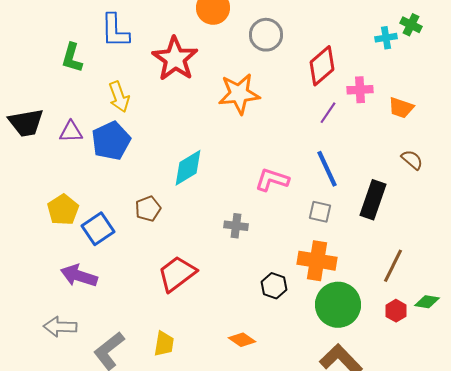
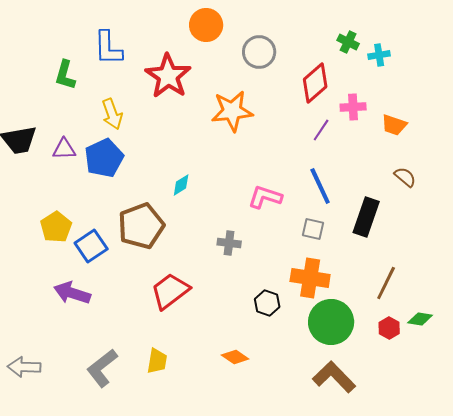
green cross: (411, 25) -> (348, 42), moved
cyan diamond: (188, 168) -> (181, 185), size x0.6
brown pentagon: (148, 209) -> (141, 226), size x1.8
gray arrow: (60, 327) -> (24, 367), moved

